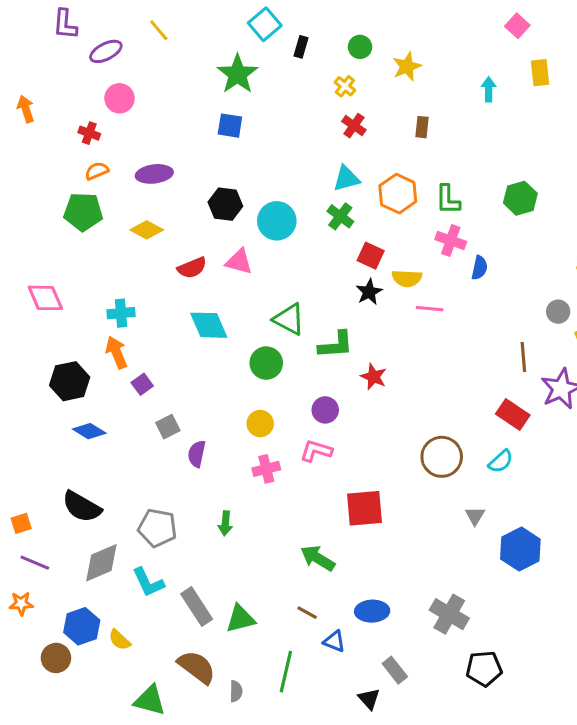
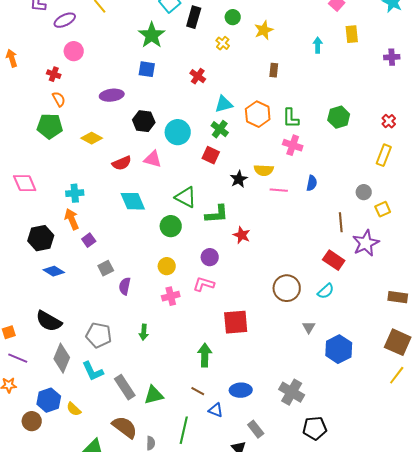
black rectangle: (301, 47) -> (194, 17), size x1.5
red cross: (354, 126) -> (198, 76), moved
orange semicircle: (97, 171) -> (59, 99), turned 84
purple ellipse: (154, 174) -> (112, 95), moved
red square: (371, 256) -> (211, 155), moved
blue semicircle: (479, 268) -> (312, 183), moved
green arrow: (318, 558) -> (205, 355), turned 60
gray diamond: (101, 563) -> (62, 358), turned -44

